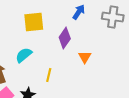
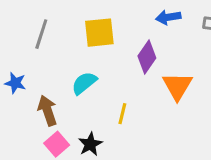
blue arrow: (79, 12) -> (168, 17), turned -133
orange triangle: (85, 57) -> (177, 86), size x1.5

